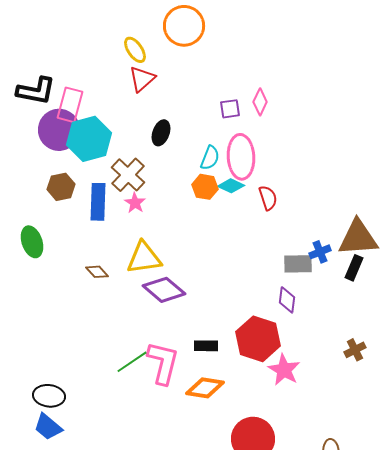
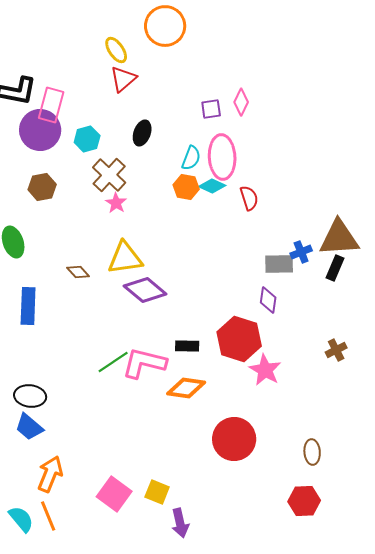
cyan hexagon: (89, 139) -> (87, 139), moved, size x0.6
blue rectangle: (98, 202) -> (28, 306), moved
pink L-shape: (163, 363) -> (144, 363), turned -90

